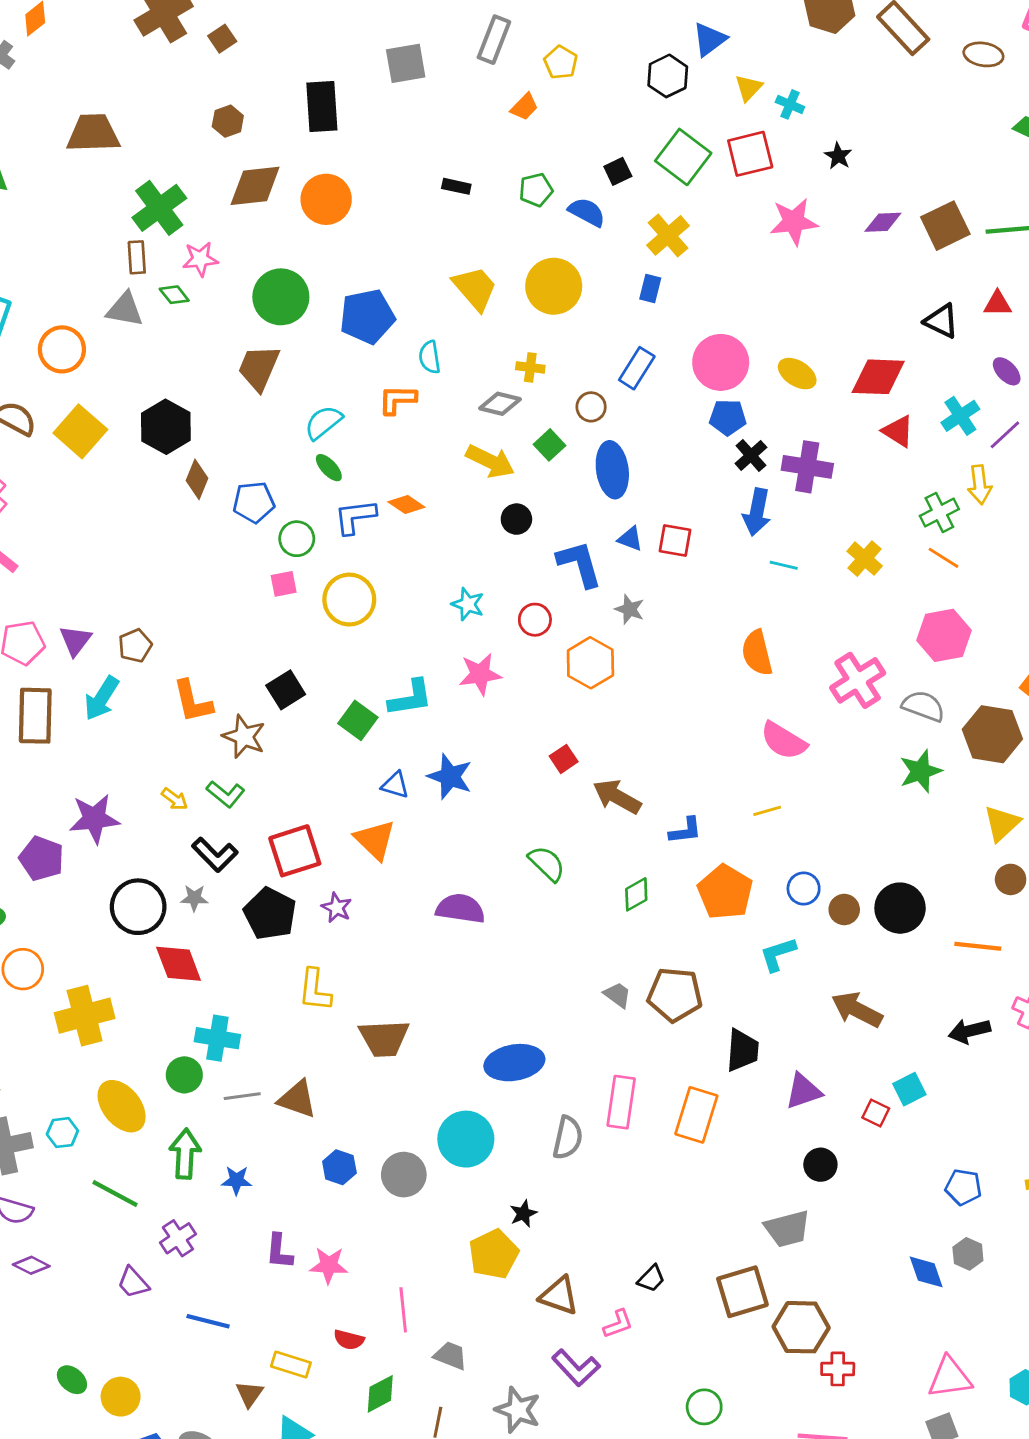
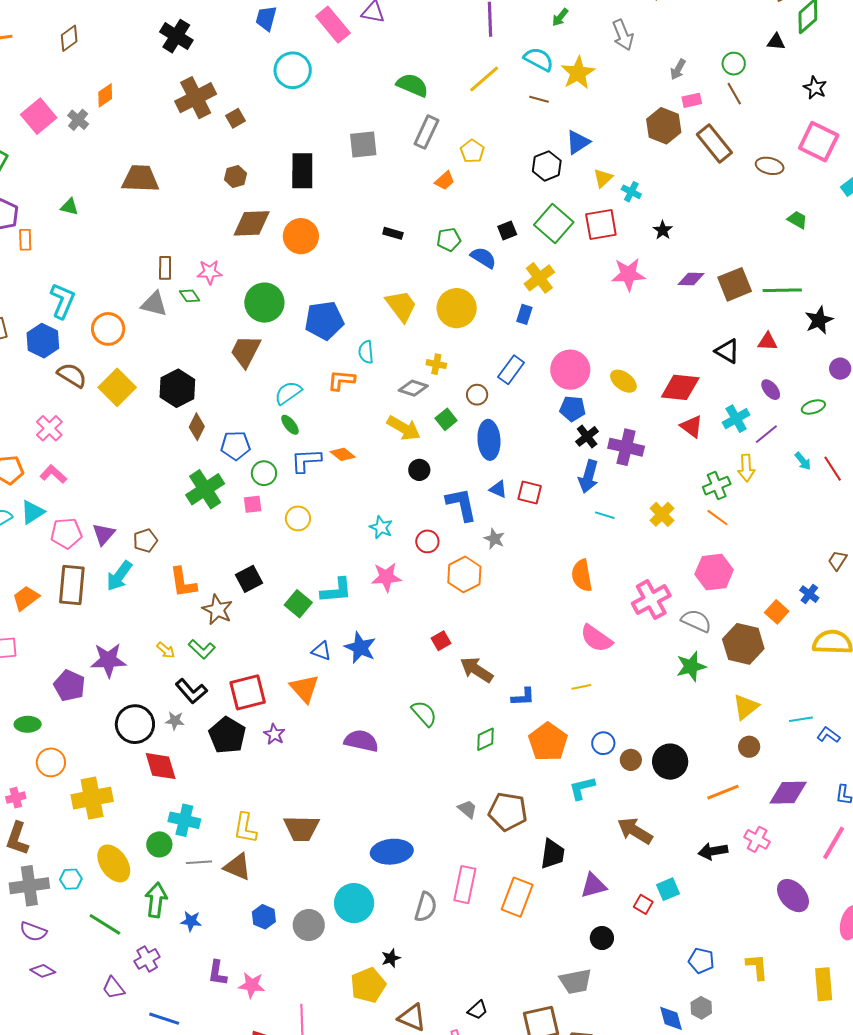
green cross: (159, 208) -> (205, 489), moved
yellow circle: (349, 600) -> (298, 518), size x0.7
orange line: (978, 946) -> (723, 792), turned -32
yellow L-shape: (315, 990) -> (245, 828), moved

